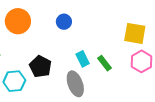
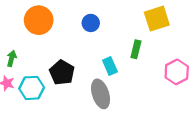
yellow square: (135, 33) -> (157, 19), moved, turned -30
green rectangle: (104, 63) -> (136, 49), moved, turned 49

